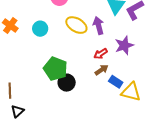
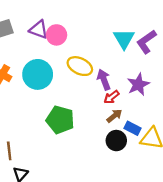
purple arrow: (98, 26) -> (104, 80), moved
cyan circle: (40, 29) -> (38, 74), size x1.6
black circle: (67, 83) -> (116, 141), moved

